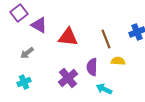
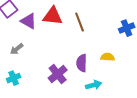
red triangle: (68, 37) -> (53, 16), moved
brown line: (106, 39) -> (80, 22), moved
cyan arrow: (104, 89) -> (94, 85), turned 140

